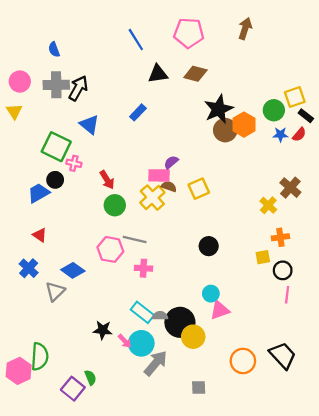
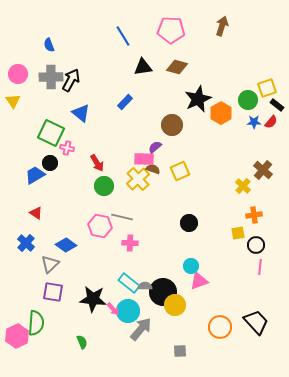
brown circle: (225, 130) -> (172, 125), moved
black star: (103, 330) -> (93, 299), size x1.5
purple square: (73, 389) -> (53, 292), moved, turned -30

